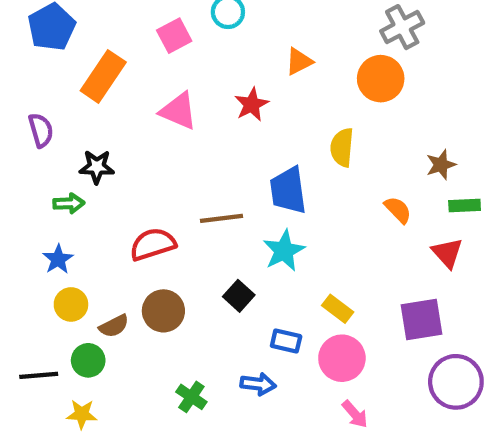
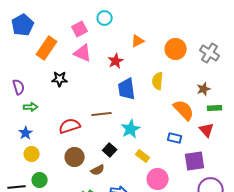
gray cross: (402, 27) -> (210, 53), moved, turned -30
pink triangle: (178, 111) -> (83, 53), moved
purple semicircle: (41, 130) -> (19, 87), moved
black star: (97, 167) -> (60, 79), moved
blue trapezoid: (288, 190) -> (127, 89), moved
orange semicircle: (398, 210) -> (184, 110), size x1.6
yellow rectangle: (338, 309) -> (143, 156), moved
brown semicircle: (114, 326) -> (98, 170), moved
blue rectangle: (286, 341) -> (175, 138), moved

